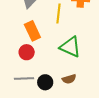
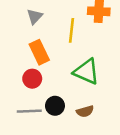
black circle: (45, 82) -> (55, 106), moved

